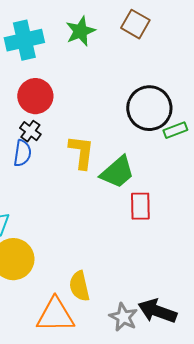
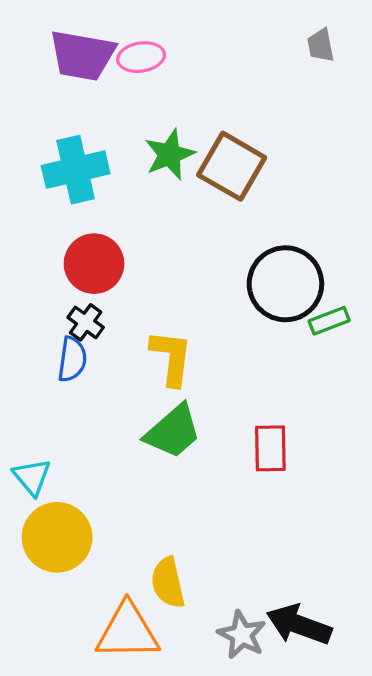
brown square: (135, 24) -> (232, 166), moved, size x1.4
green trapezoid: (117, 172) -> (173, 432), moved

